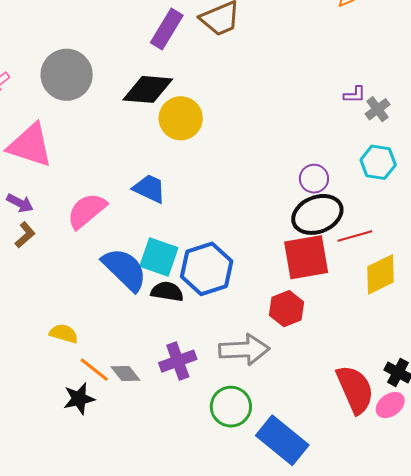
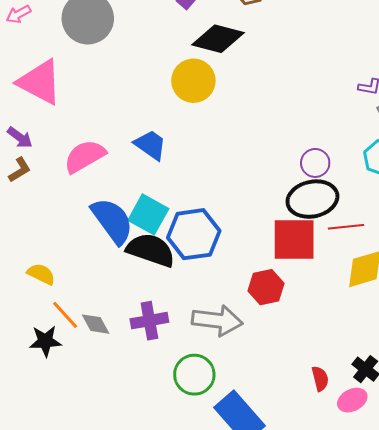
black diamond: (148, 89) -> (218, 39), moved
black semicircle: (167, 292) -> (151, 250), size x1.5
red semicircle: (355, 389) -> (320, 379), size x0.5

